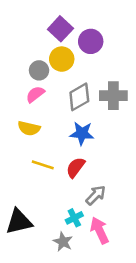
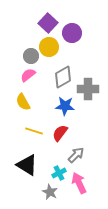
gray cross: (113, 96) -> (88, 89), moved
yellow semicircle: (29, 128) -> (23, 102), turned 48
black triangle: (19, 222) -> (27, 165), moved, turned 45

